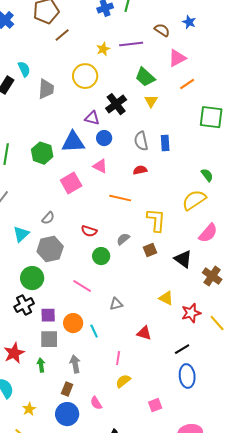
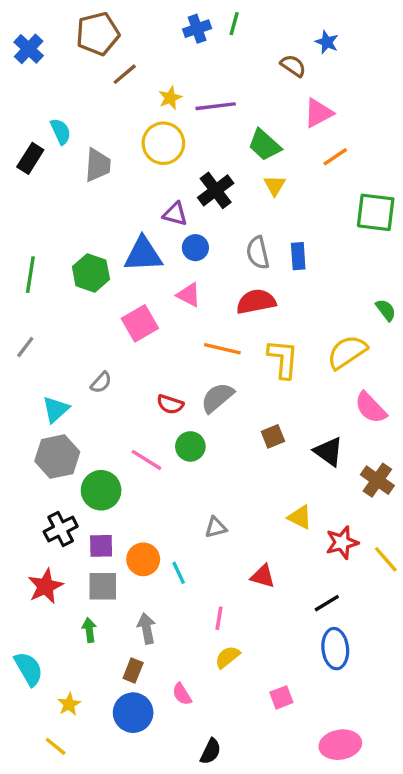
blue star: (189, 22) -> (327, 42), moved
purple line: (131, 44) -> (216, 106), moved
yellow star: (103, 49) -> (170, 98), moved
red semicircle: (140, 170) -> (256, 302), size x1.6
green semicircle: (207, 175) -> (386, 310), moved
yellow L-shape: (156, 220) -> (283, 359), moved
pink semicircle: (208, 233) -> (371, 408), turned 95
gray semicircle: (123, 239) -> (217, 398), moved, size x1.5
gray hexagon: (50, 249) -> (57, 457), moved
green circle: (32, 278) -> (101, 490), moved
pink line: (82, 286) -> (147, 460), moved
red star: (14, 353) -> (45, 586), moved

